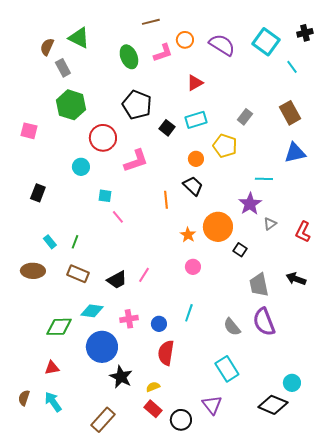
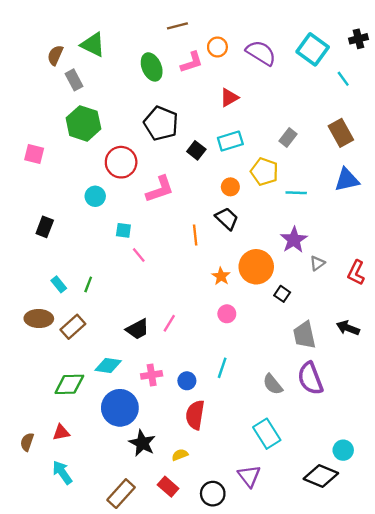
cyan line: (264, 179) -> (296, 193), moved
brown rectangle: (78, 274) -> (73, 327), moved, turned -65
brown semicircle: (24, 398) -> (27, 442), moved
red rectangle: (153, 409) -> (168, 487), moved

